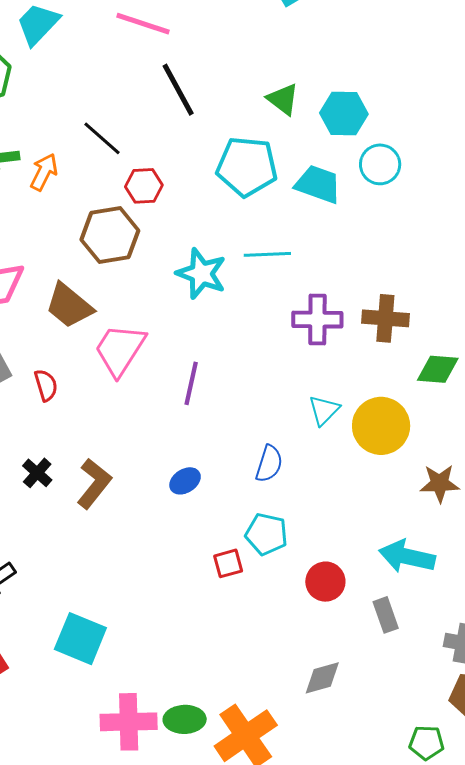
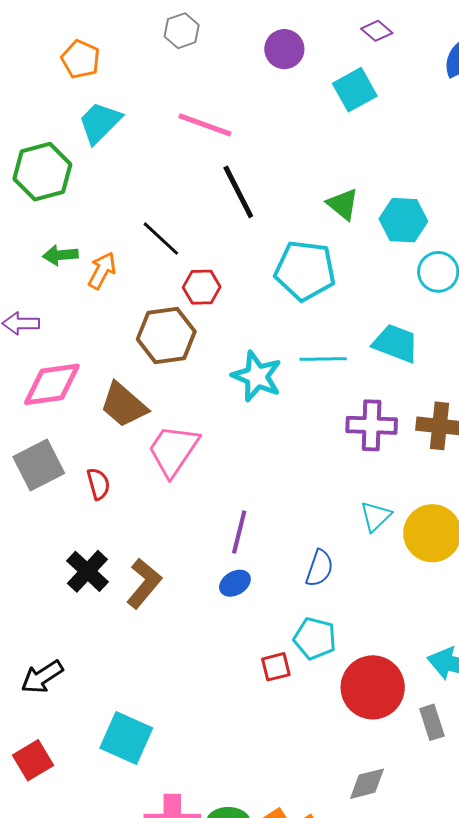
cyan trapezoid: (318, 184) -> (396, 343), moved
purple line: (191, 383) -> (239, 532), moved
black cross: (37, 473) -> (87, 571), size x1.4
red circle: (325, 582) -> (373, 687), size x1.6

